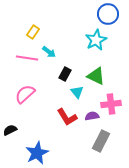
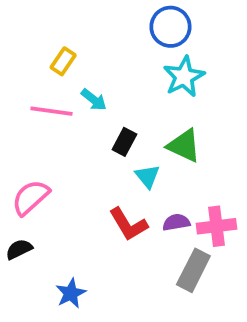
blue circle: (108, 14) -> (170, 27), moved
pink semicircle: (25, 94) -> (30, 197), moved
pink cross: (111, 104) -> (217, 226), moved
blue star: (37, 153) -> (71, 293), size x0.7

